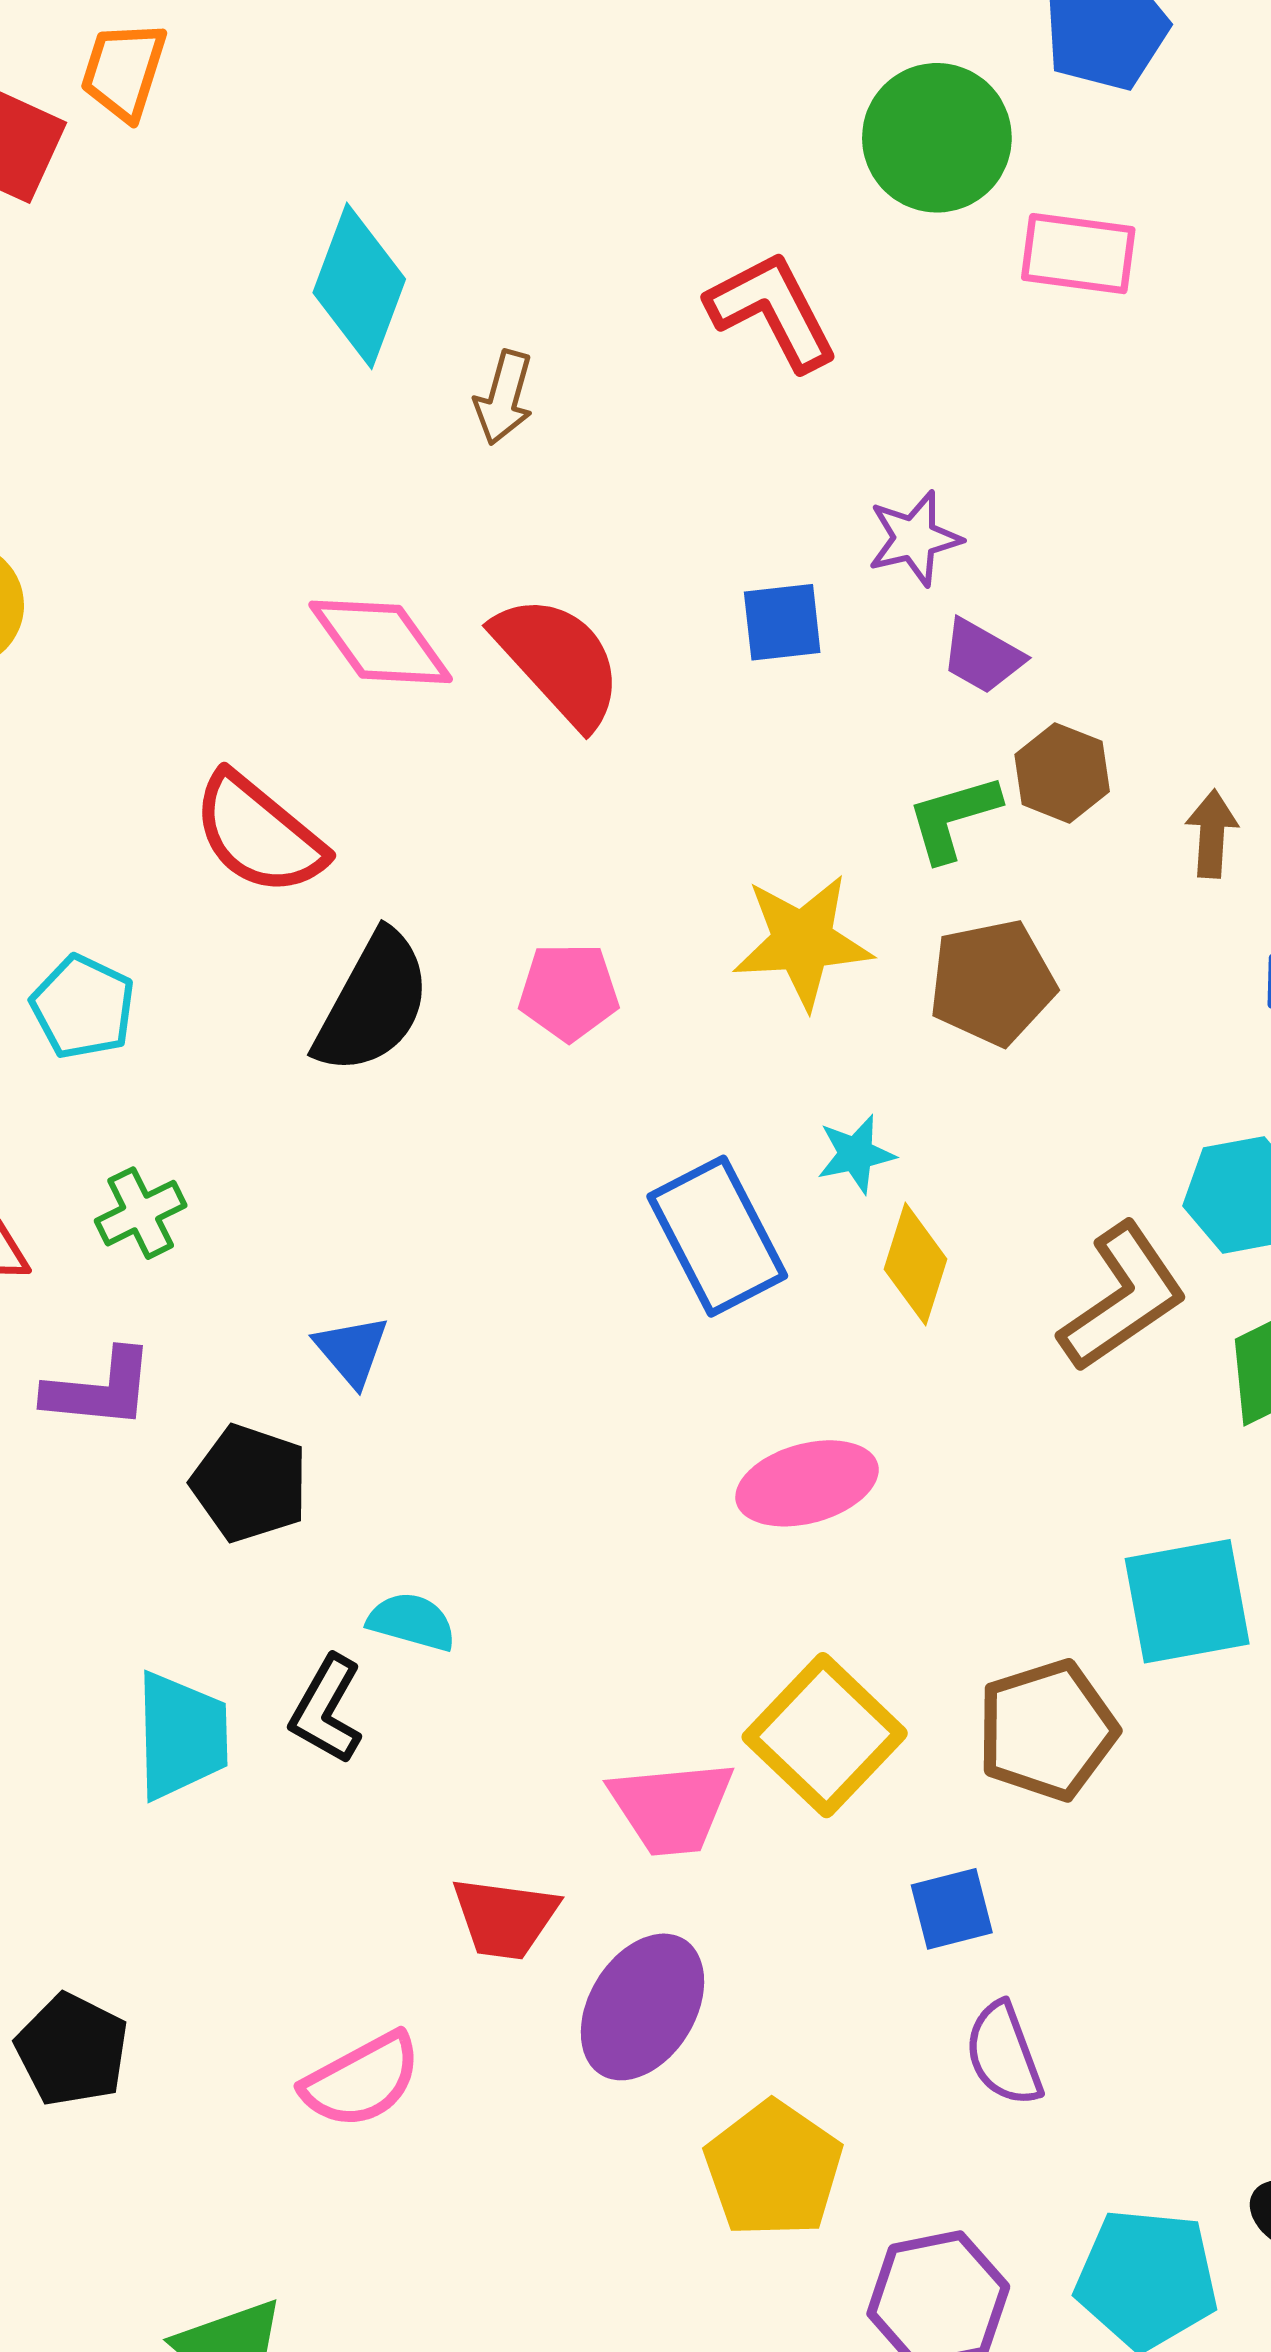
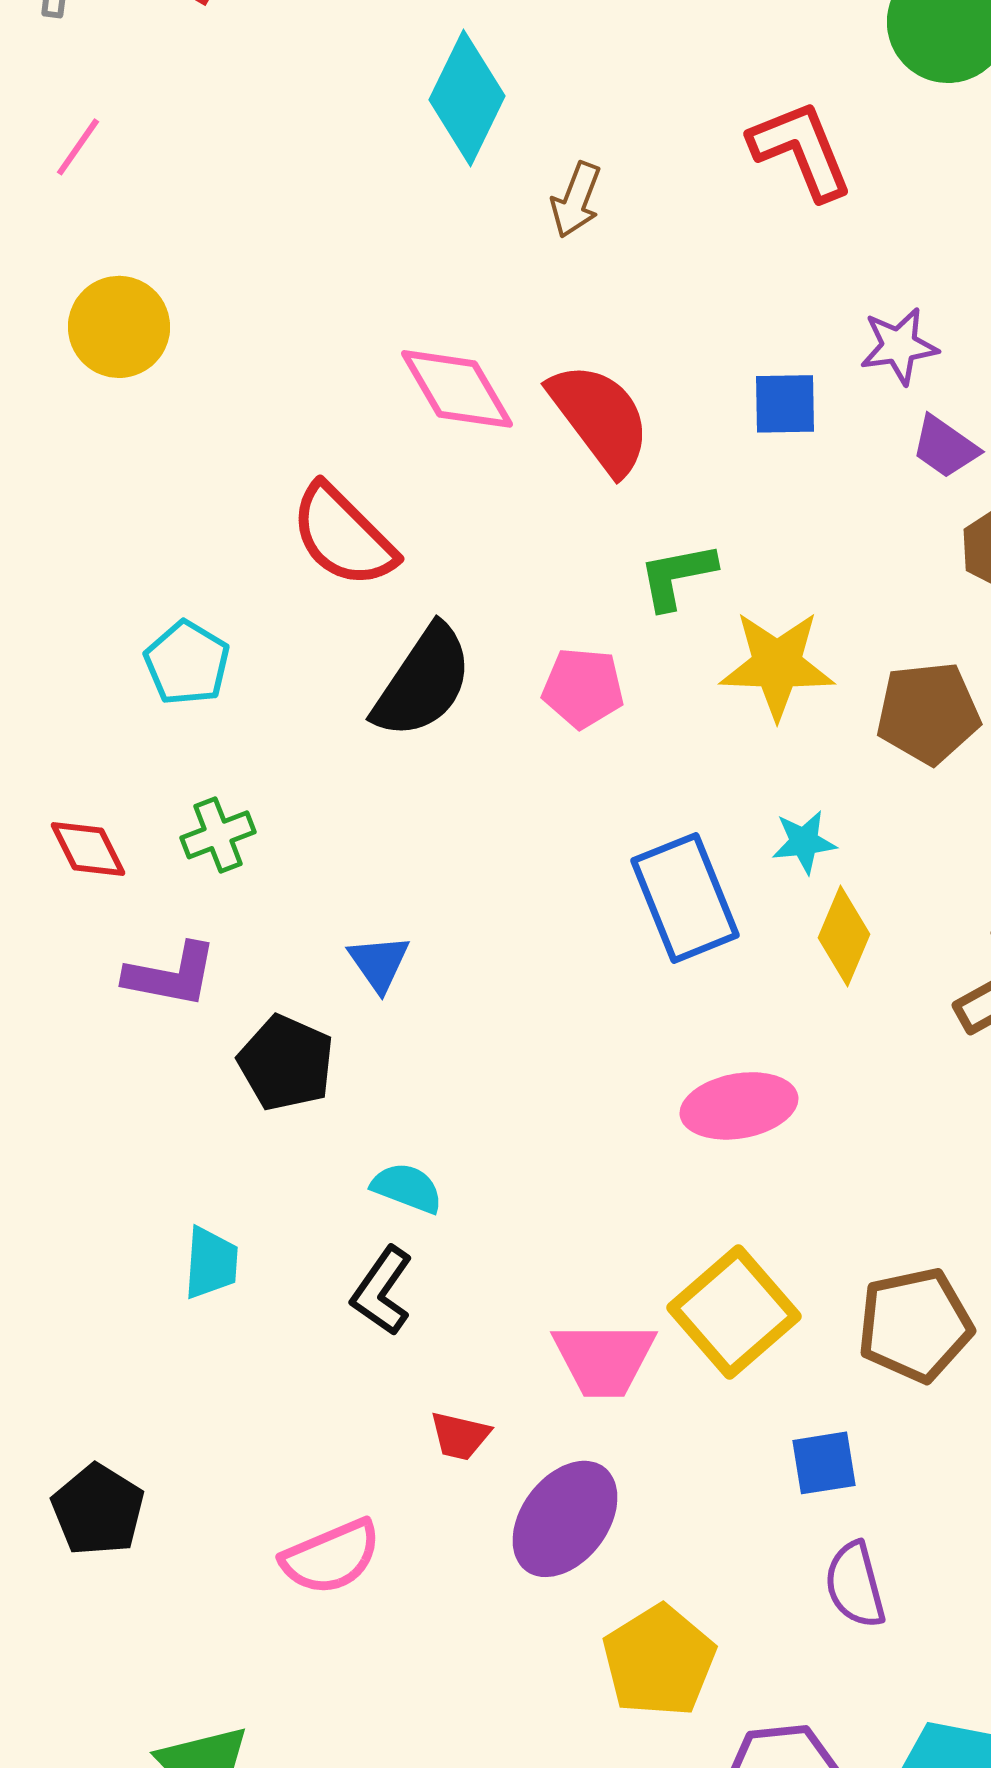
green L-shape: (953, 818) -> (677, 576), moved
black L-shape: (327, 1710) -> (382, 1291), moved
cyan trapezoid: (181, 1736) -> (211, 1263), size x0.7
red trapezoid: (505, 1918) -> (460, 1436), size x0.7

